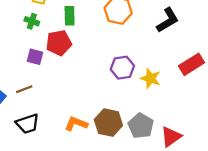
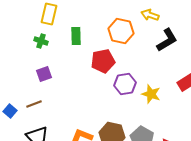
red pentagon: (59, 43) -> (103, 61), moved
purple square: (35, 57) -> (44, 74), turned -35

